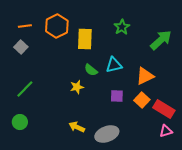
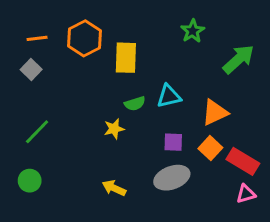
green star: (122, 27) -> (193, 31), moved
green semicircle: (91, 70) -> (135, 104), turned -56
gray ellipse: (107, 134) -> (172, 178), moved

